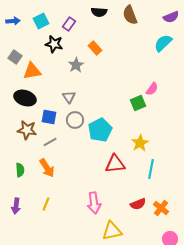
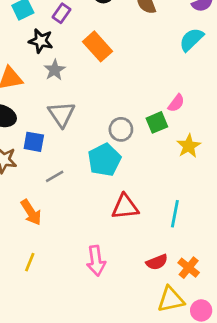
orange rectangle: (95, 48) -> (97, 46), size x1.5
gray star: (76, 65) -> (55, 70), moved
gray triangle: (69, 97) -> (62, 114), size x1.5
gray circle: (75, 120) -> (121, 129), moved
gray line: (50, 142) -> (55, 176), moved
yellow star: (140, 143) -> (189, 146), moved
yellow triangle: (112, 231) -> (171, 299), moved

